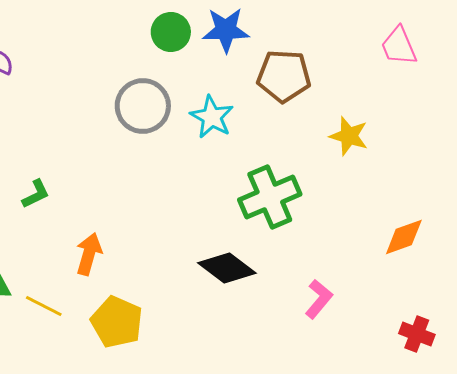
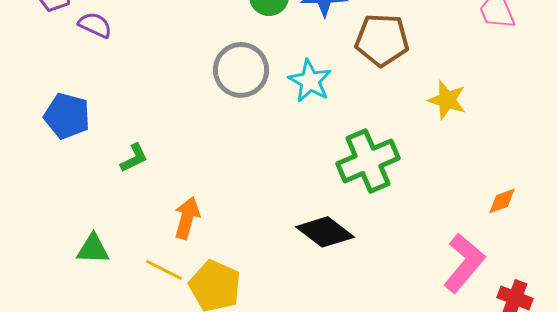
orange diamond: (404, 237) -> (502, 201), size x0.7
pink L-shape: (319, 299) -> (464, 263), moved, size x1.5
yellow line: (44, 306) -> (164, 270), moved

